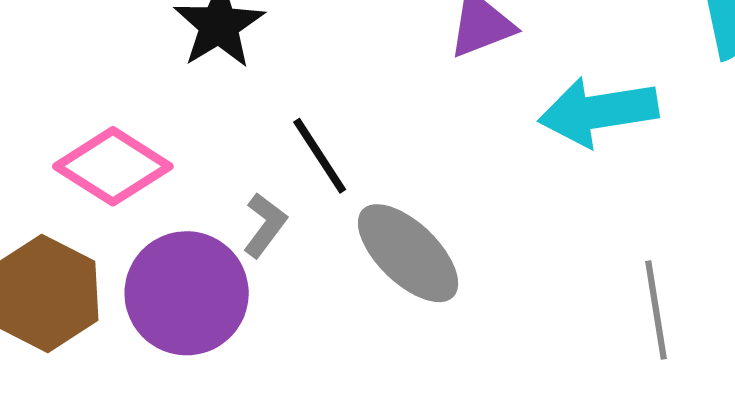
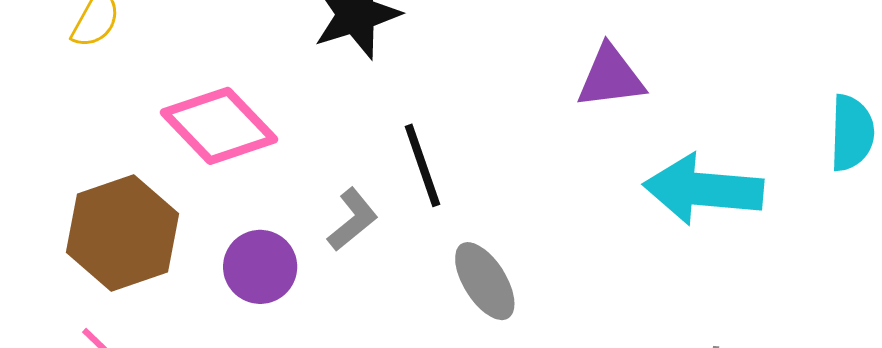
gray ellipse: (408, 253) -> (485, 281), size x0.7
purple circle: (187, 293) -> (260, 267), size x0.6

